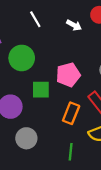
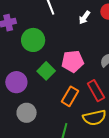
white arrow: (74, 25) -> (84, 17), turned 88
green square: (41, 90) -> (46, 71), turned 36

